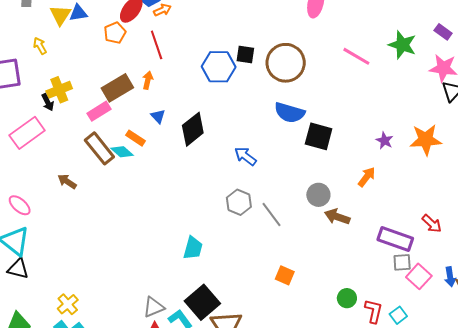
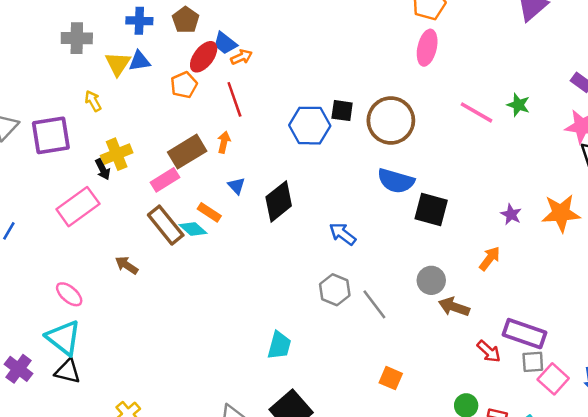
green star: (402, 45) -> (518, 105), moved, size x0.7
red arrow: (432, 224) -> (489, 351), moved

